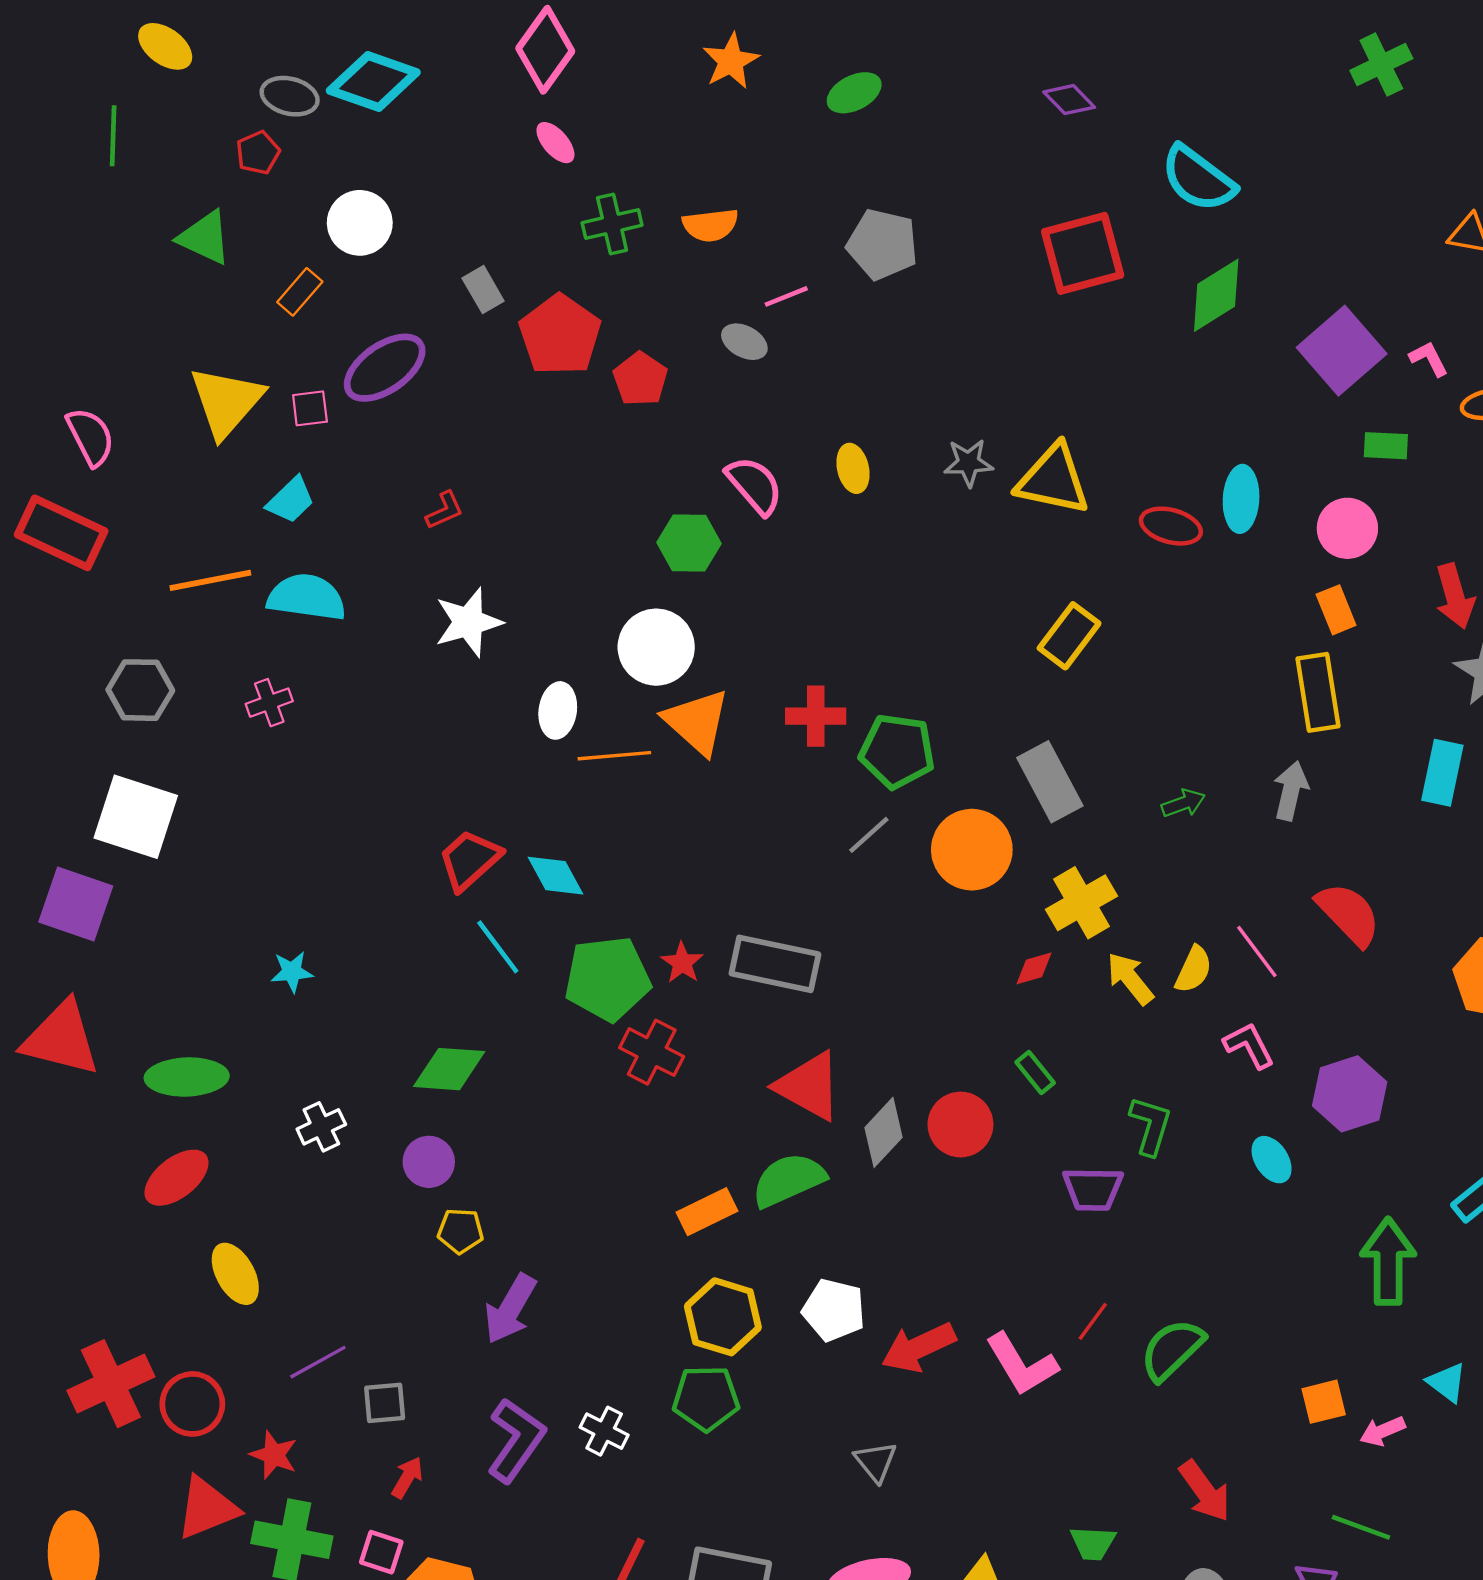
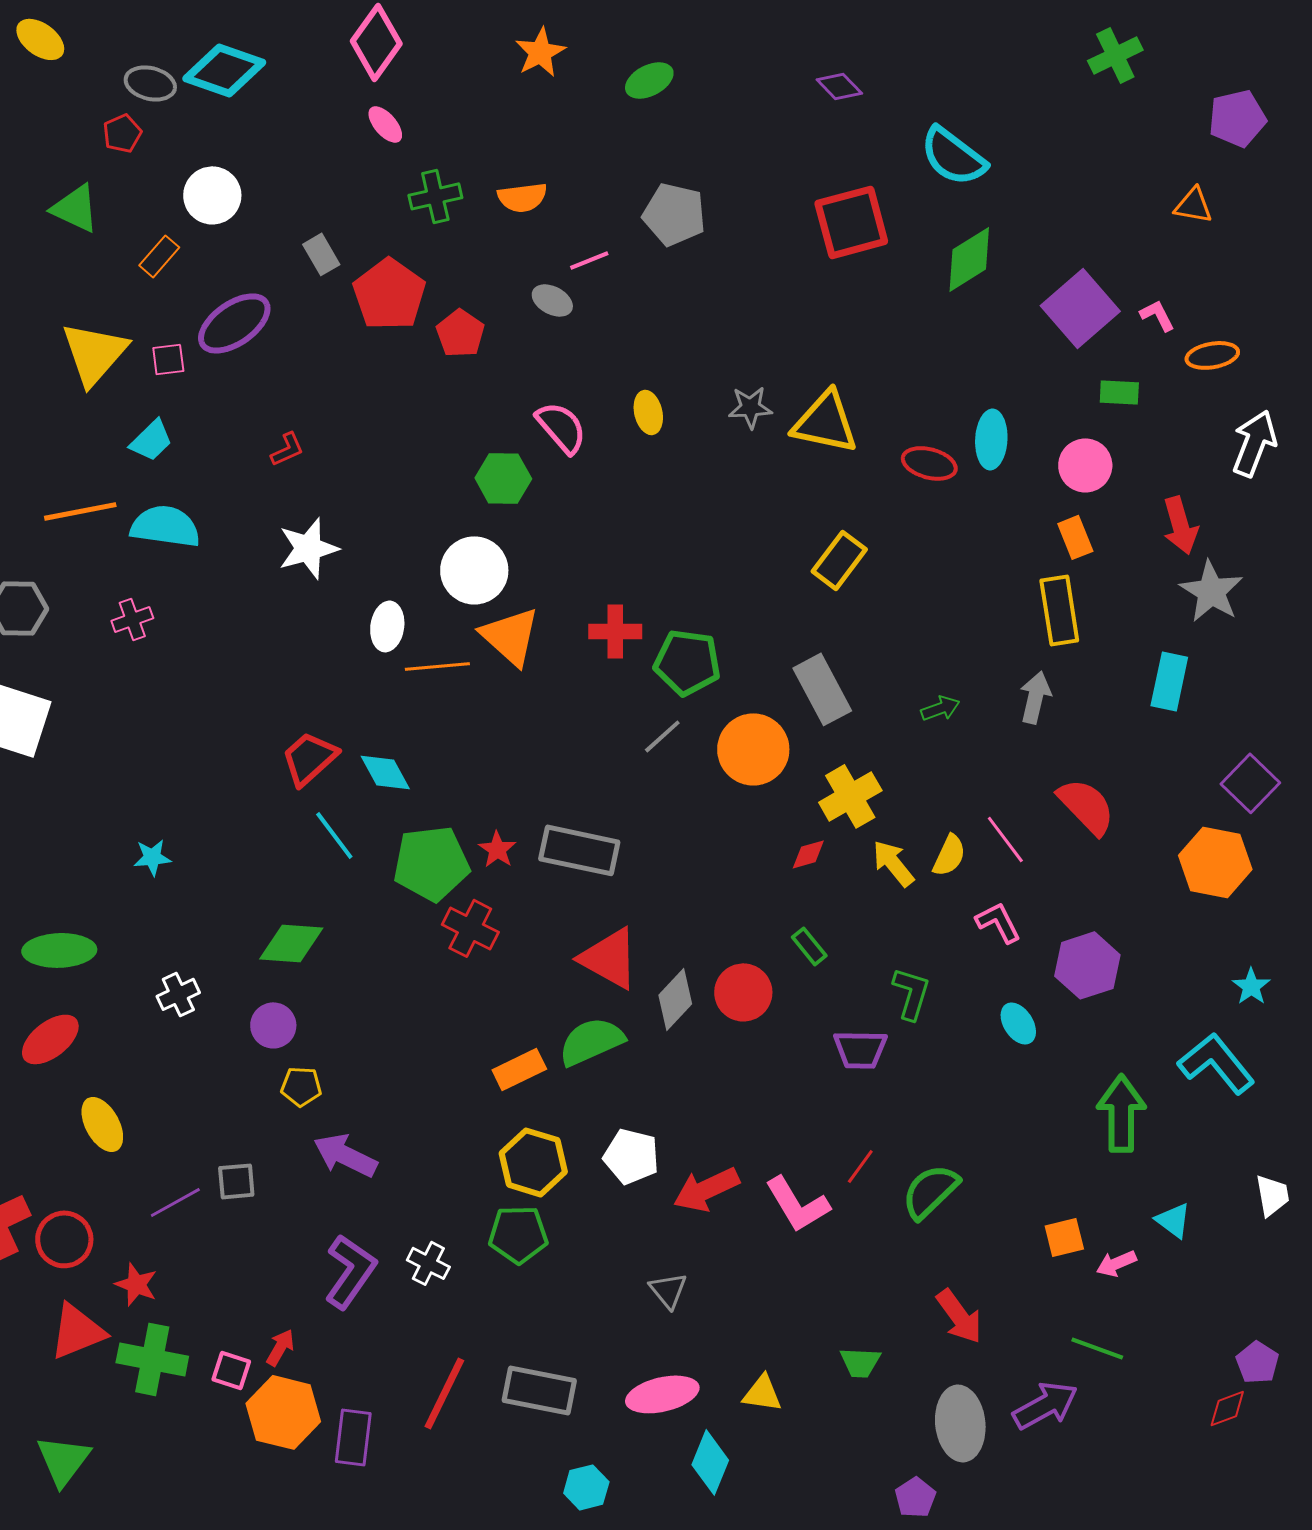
purple arrow: (510, 1309) -> (345, 1155), turned 86
gray square: (385, 1403) -> (236, 1181), moved
red arrow: (407, 1477) -> (280, 1347), moved

